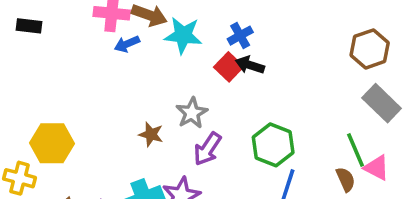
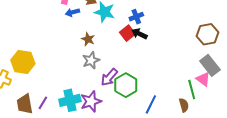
gray star: (192, 113) -> (91, 60), moved
brown star: (151, 134) -> (88, 39), moved
green hexagon: (273, 145) -> (126, 85), moved
pink triangle: (377, 168) -> (203, 79), moved

